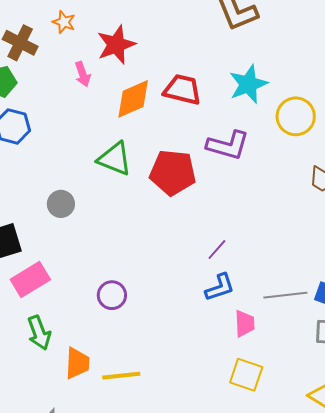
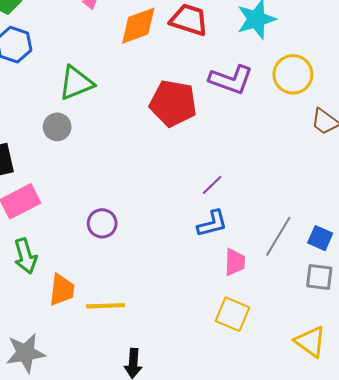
yellow circle: (296, 116) -> (293, 74), moved
green triangle: (115, 159) -> (76, 83), moved, turned -48
gray line: (285, 295) -> (278, 236), turned -57

